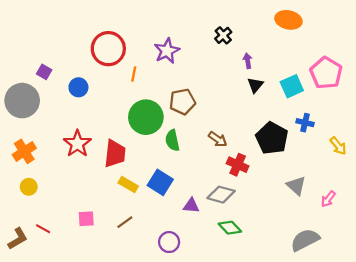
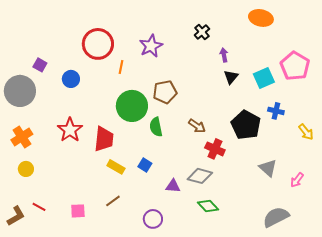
blue square: (160, 182) -> (145, 165), size x0.6
pink square: (86, 219) -> (78, 211), moved

